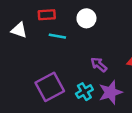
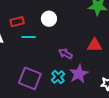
purple square: (50, 87) -> (30, 78), turned -30

